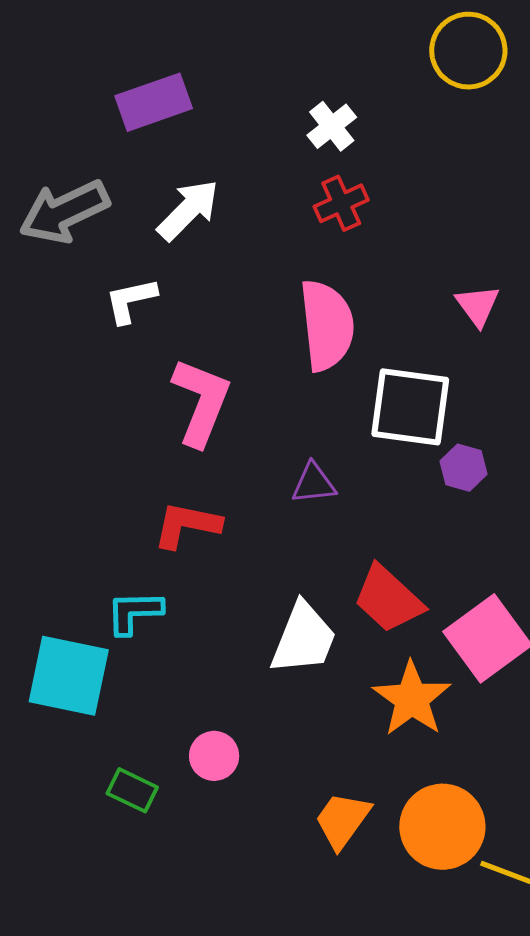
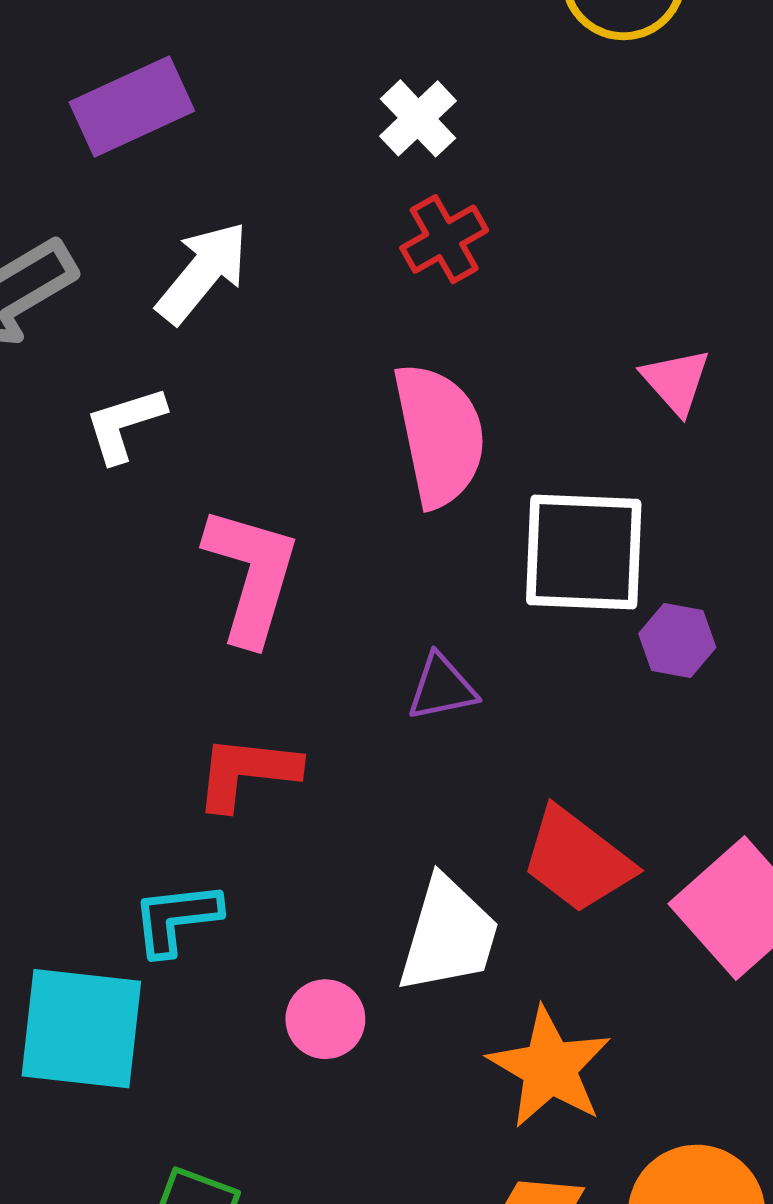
orange star: (412, 699) -> (549, 1068), moved
pink circle: (214, 756) -> (325, 1019), moved

